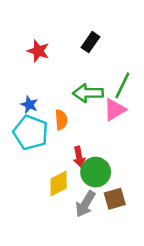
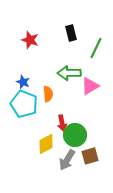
black rectangle: (90, 42) -> (71, 33), turned -49
green line: (122, 85) -> (96, 48), moved

